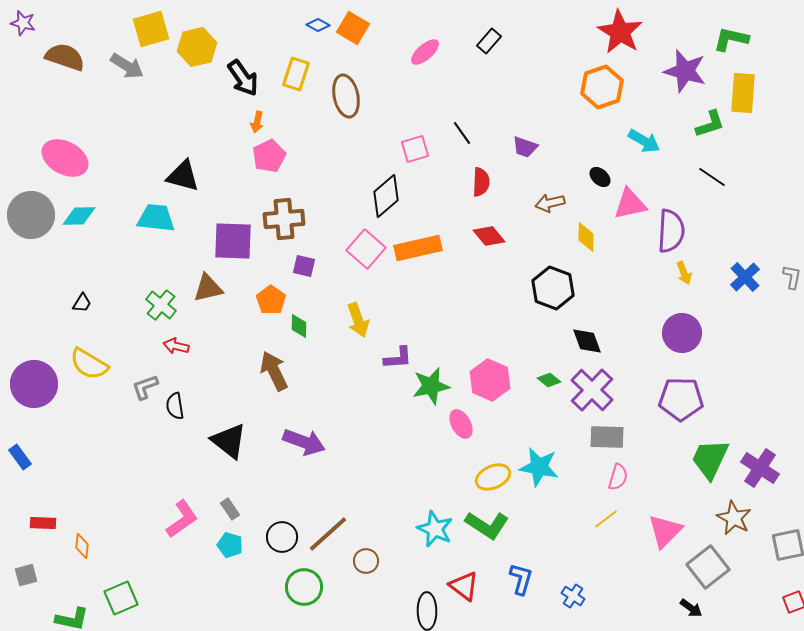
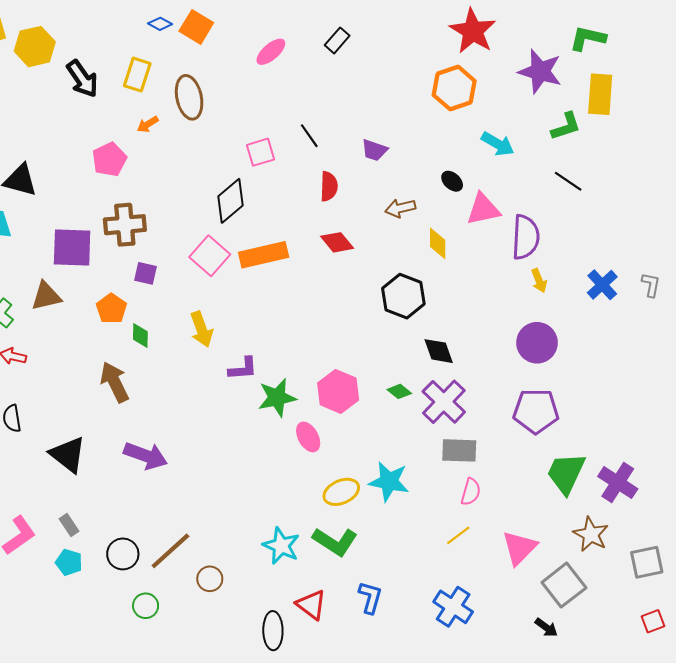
orange arrow: (257, 122) -> (148, 124), moved, turned 45
green circle: (304, 587) -> (146, 606), size x0.7
blue cross: (573, 596) -> (453, 607), moved, size x1.6

